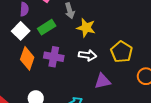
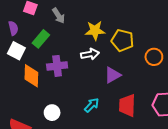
yellow star: (86, 28) -> (95, 31), moved

